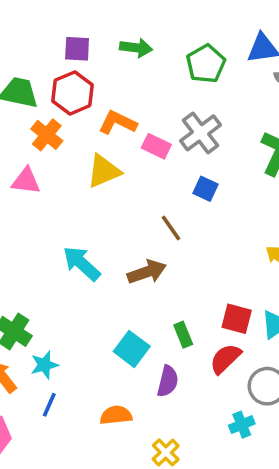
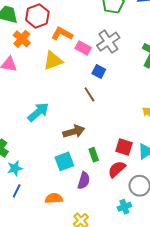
blue square: (205, 189) -> (99, 72), moved
cyan arrow: (82, 263) -> (38, 112), turned 95
brown arrow: (147, 272) -> (74, 132), moved
cyan square: (132, 349) -> (64, 161), turned 30

